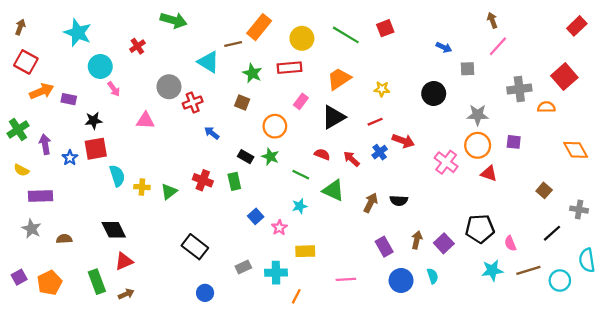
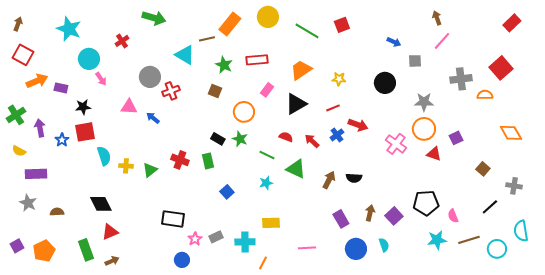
yellow circle: (302, 38) -> (268, 17), moved
blue arrow: (212, 133) -> (153, 118), moved
purple square: (514, 142) -> (456, 138), moved, turned -32
pink star: (279, 228) -> (195, 239), moved
black rectangle: (195, 247) -> (173, 219), turned -30

